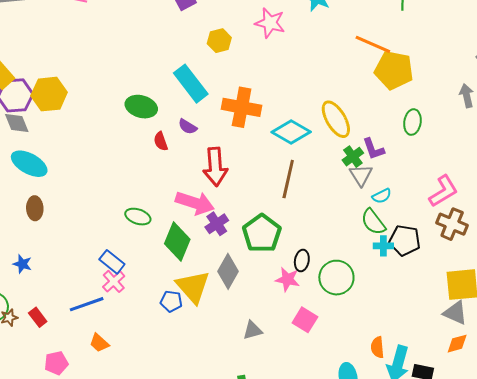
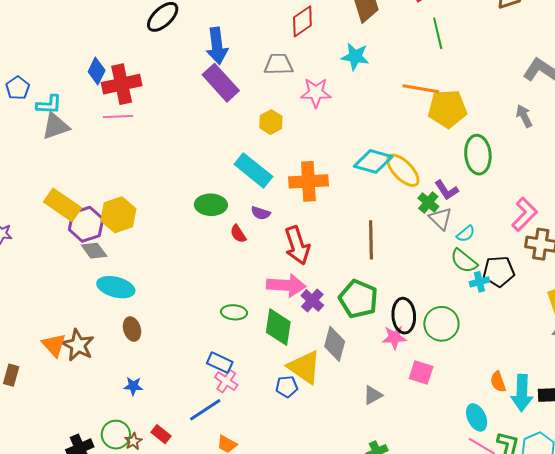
green ellipse: (412, 122) -> (478, 155), size x1.5
cyan diamond: (291, 132) -> (373, 161), moved
black ellipse: (302, 261) -> (404, 316), size x1.6

